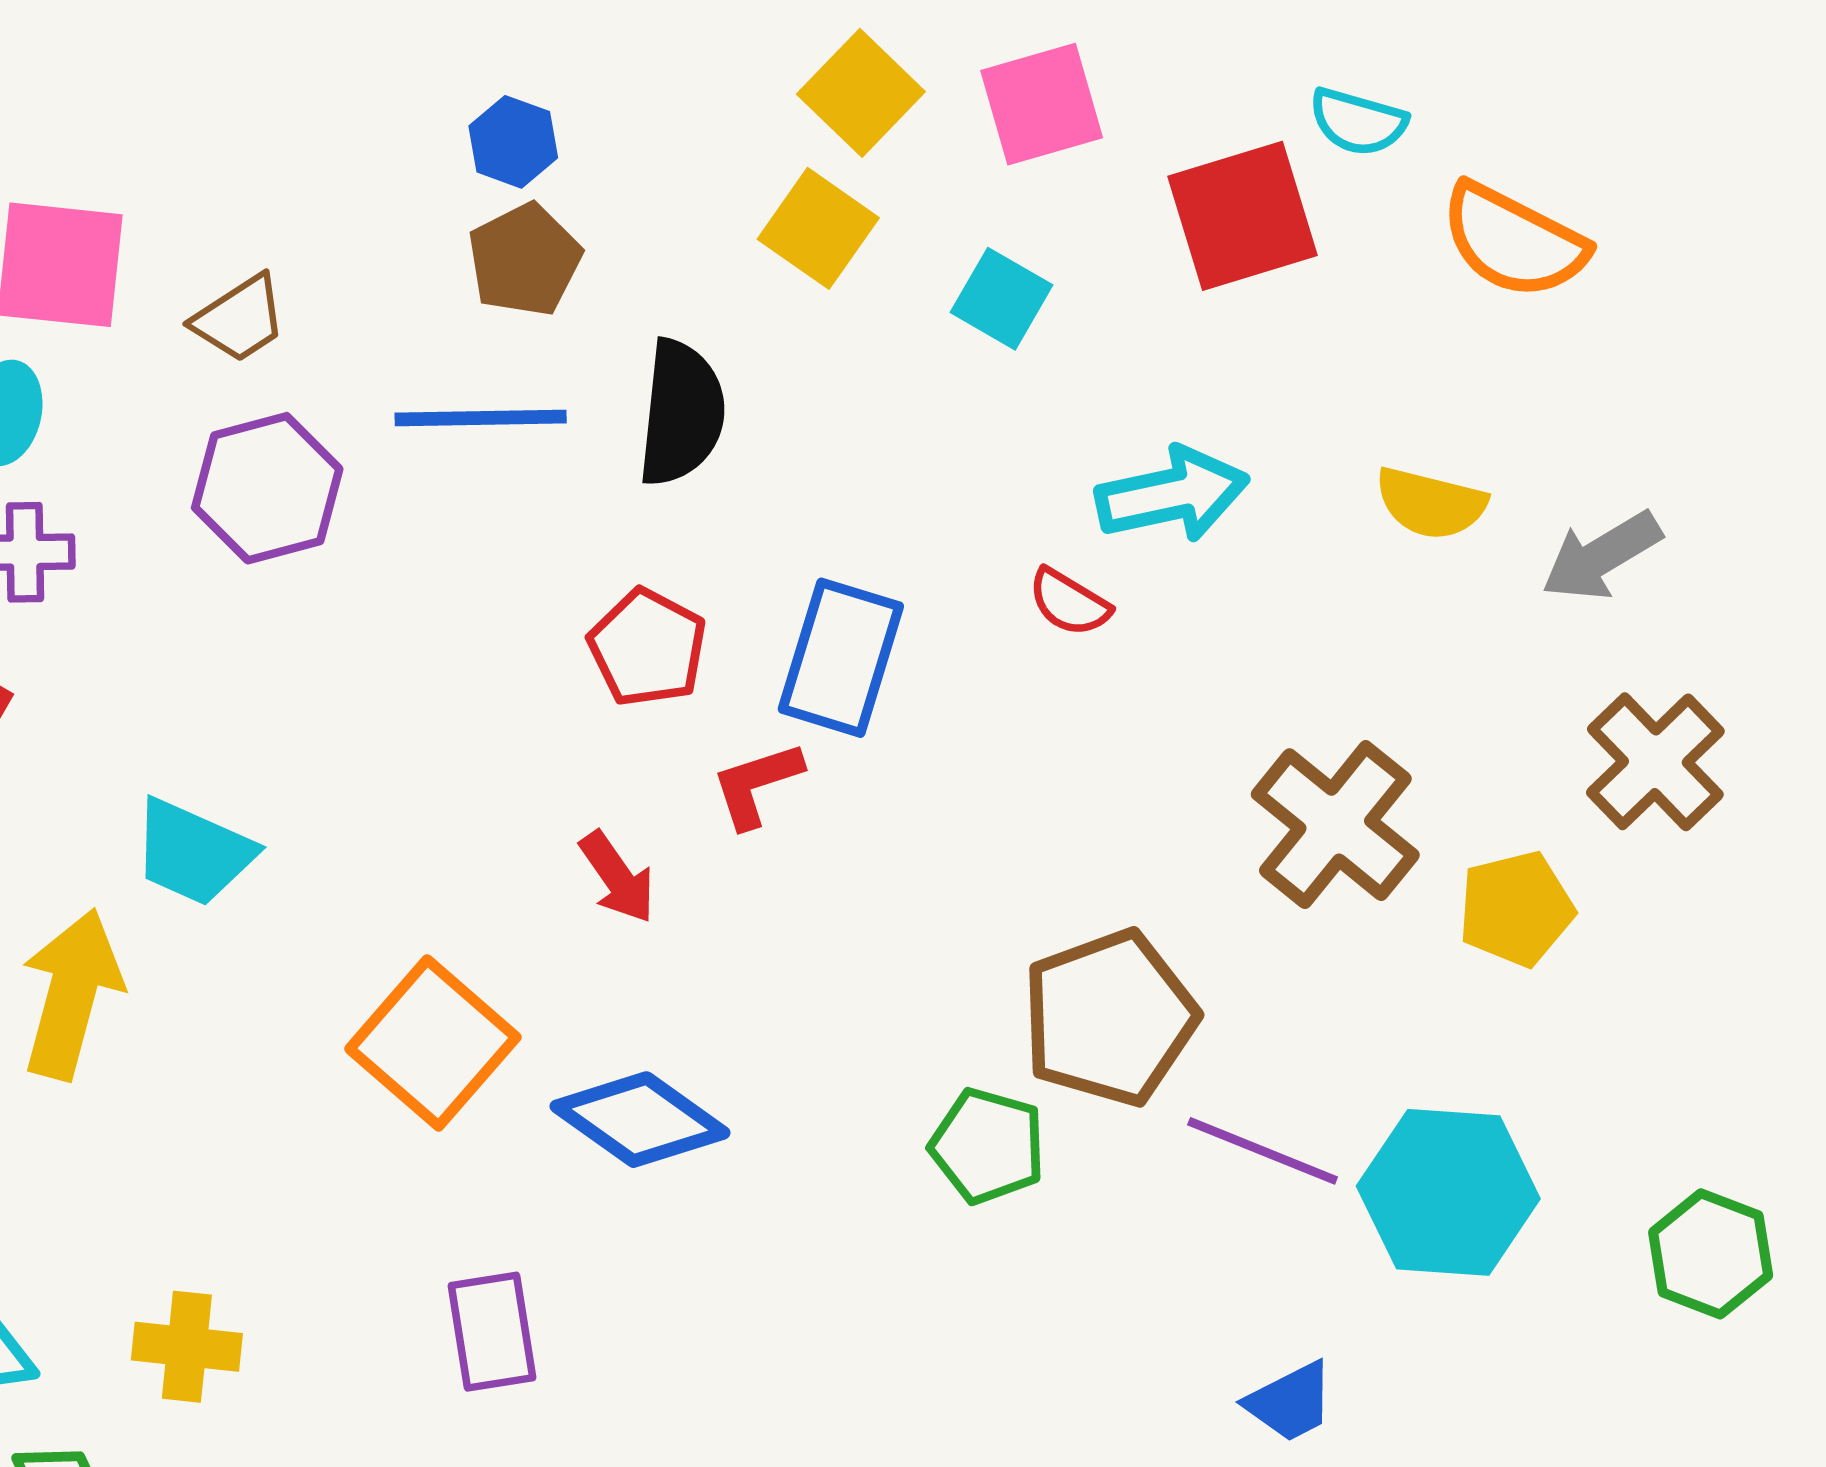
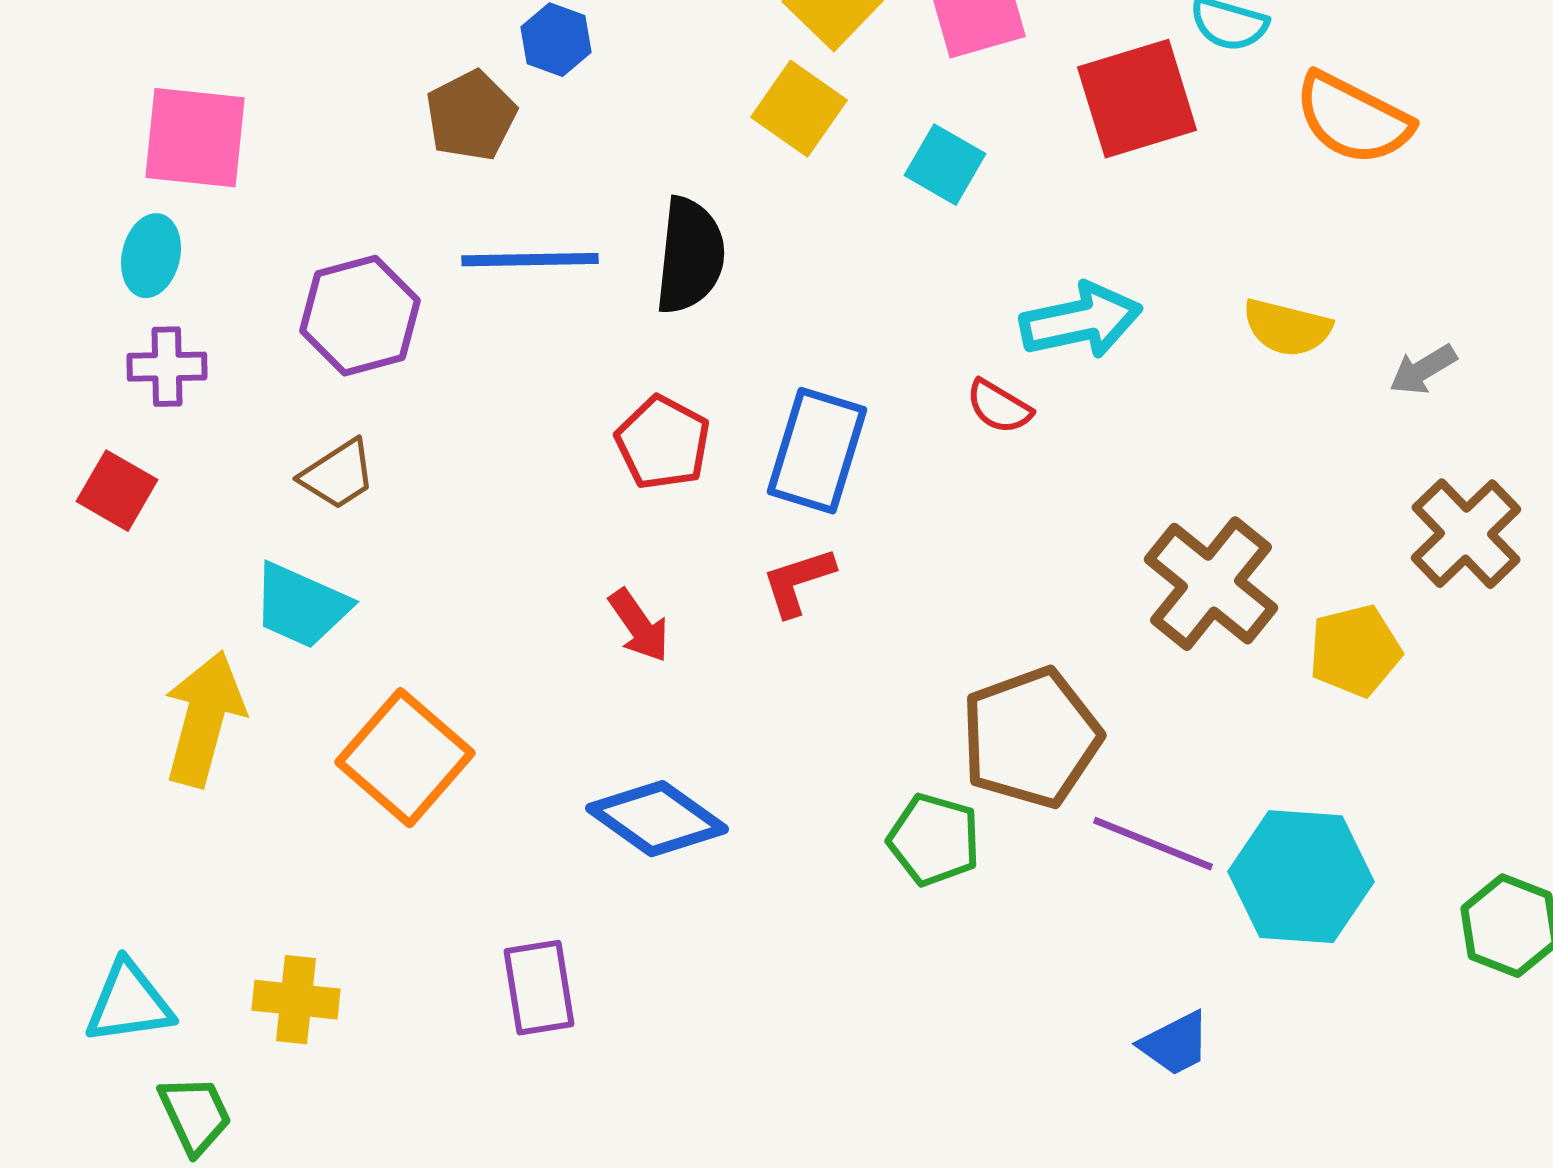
brown pentagon: (525, 260) -> (471, 116), moved
brown trapezoid: (240, 319) -> (338, 475), moved
gray arrow: (1601, 556) -> (1423, 370), size x0.7
red L-shape: (757, 784) -> (798, 582), moved
orange square: (433, 1043) -> (405, 758), moved

